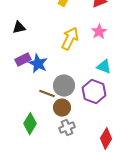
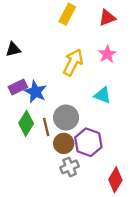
cyan triangle: (104, 67) -> (102, 95), moved
purple hexagon: (94, 92) -> (88, 142), moved
brown line: (47, 94) -> (46, 127), turned 56
green diamond: (30, 124) -> (26, 123), moved

